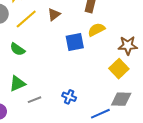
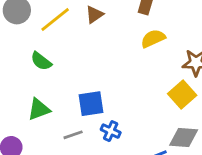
blue square: (75, 42) -> (91, 104), moved
gray line: (35, 100) -> (73, 135), moved

